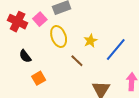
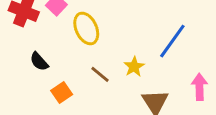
yellow star: (90, 41) -> (134, 67), moved
brown line: (77, 61) -> (100, 74), moved

